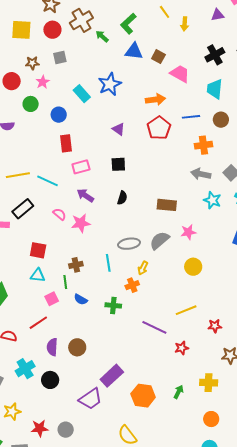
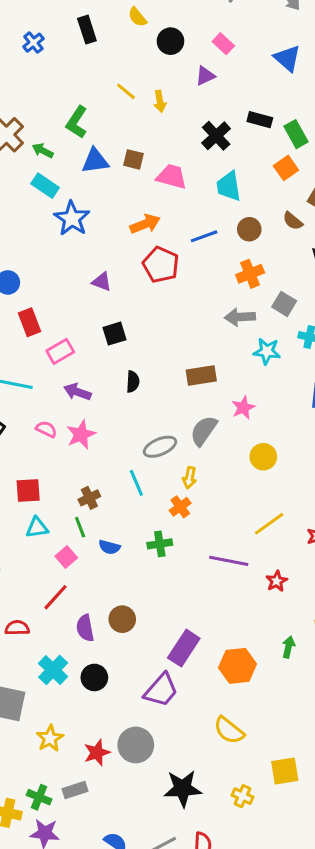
cyan rectangle: (82, 94) -> (45, 186), moved
orange cross: (203, 145) -> (250, 274), moved
gray circle: (66, 430) -> (136, 745), size x1.5

